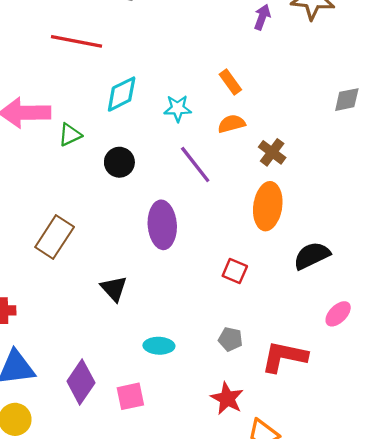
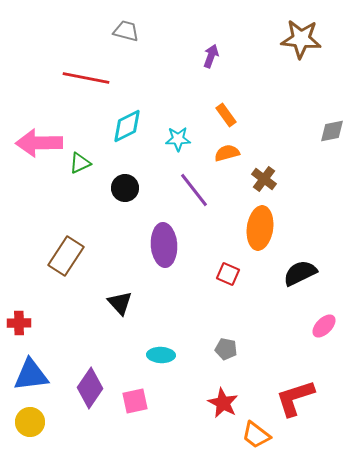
purple arrow: (262, 17) -> (211, 56), moved
red square: (235, 271) -> (228, 274), moved
red L-shape: (284, 357) -> (295, 398), moved, turned -30

